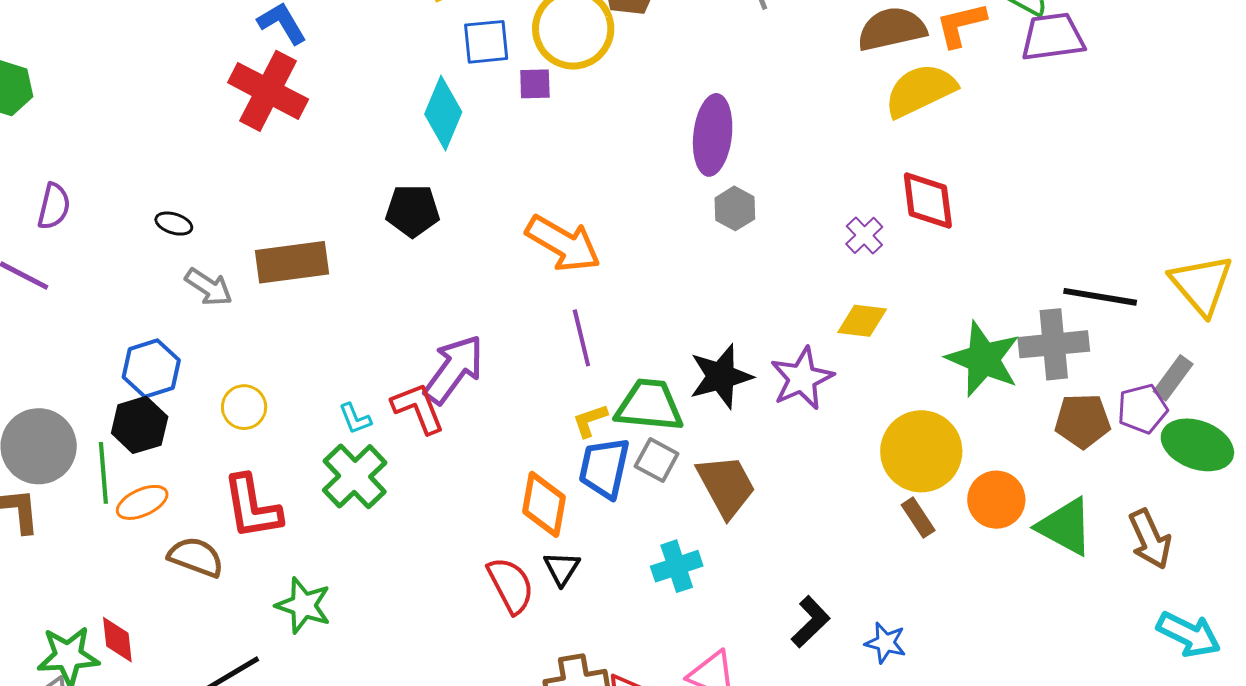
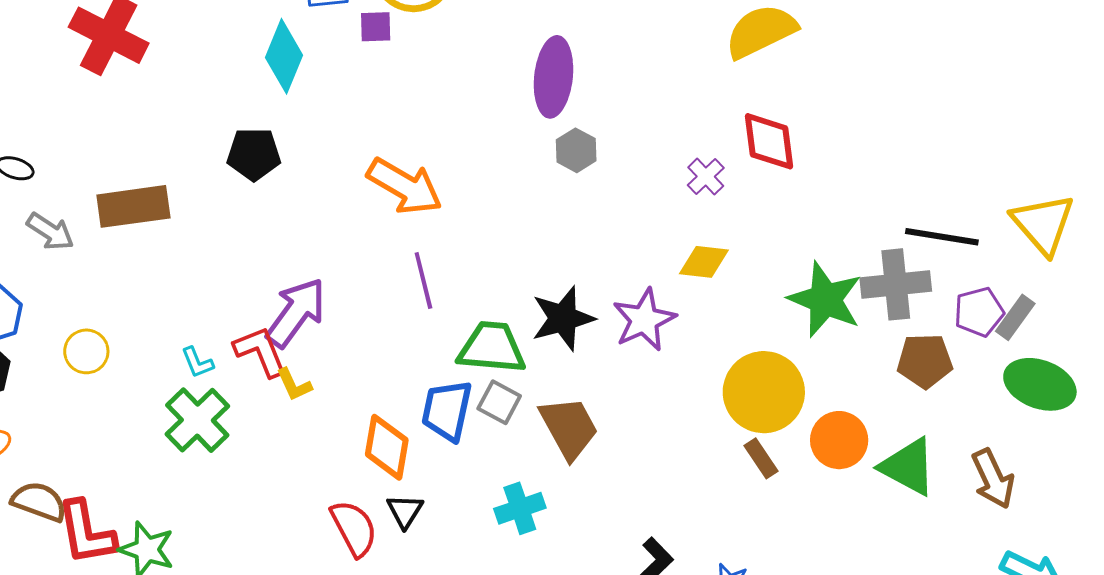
purple pentagon: (1142, 409) -> (979, 312), moved
yellow L-shape: (590, 421) -> (294, 385), moved, turned -96
red L-shape: (252, 507) -> (86, 533), moved

